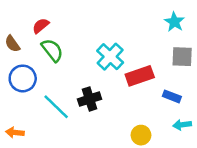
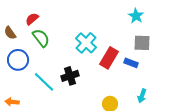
red rectangle: (140, 76) -> (109, 58), turned -40
blue rectangle: (172, 96) -> (131, 63), moved
cyan arrow: (182, 125) -> (142, 96), turned -64

